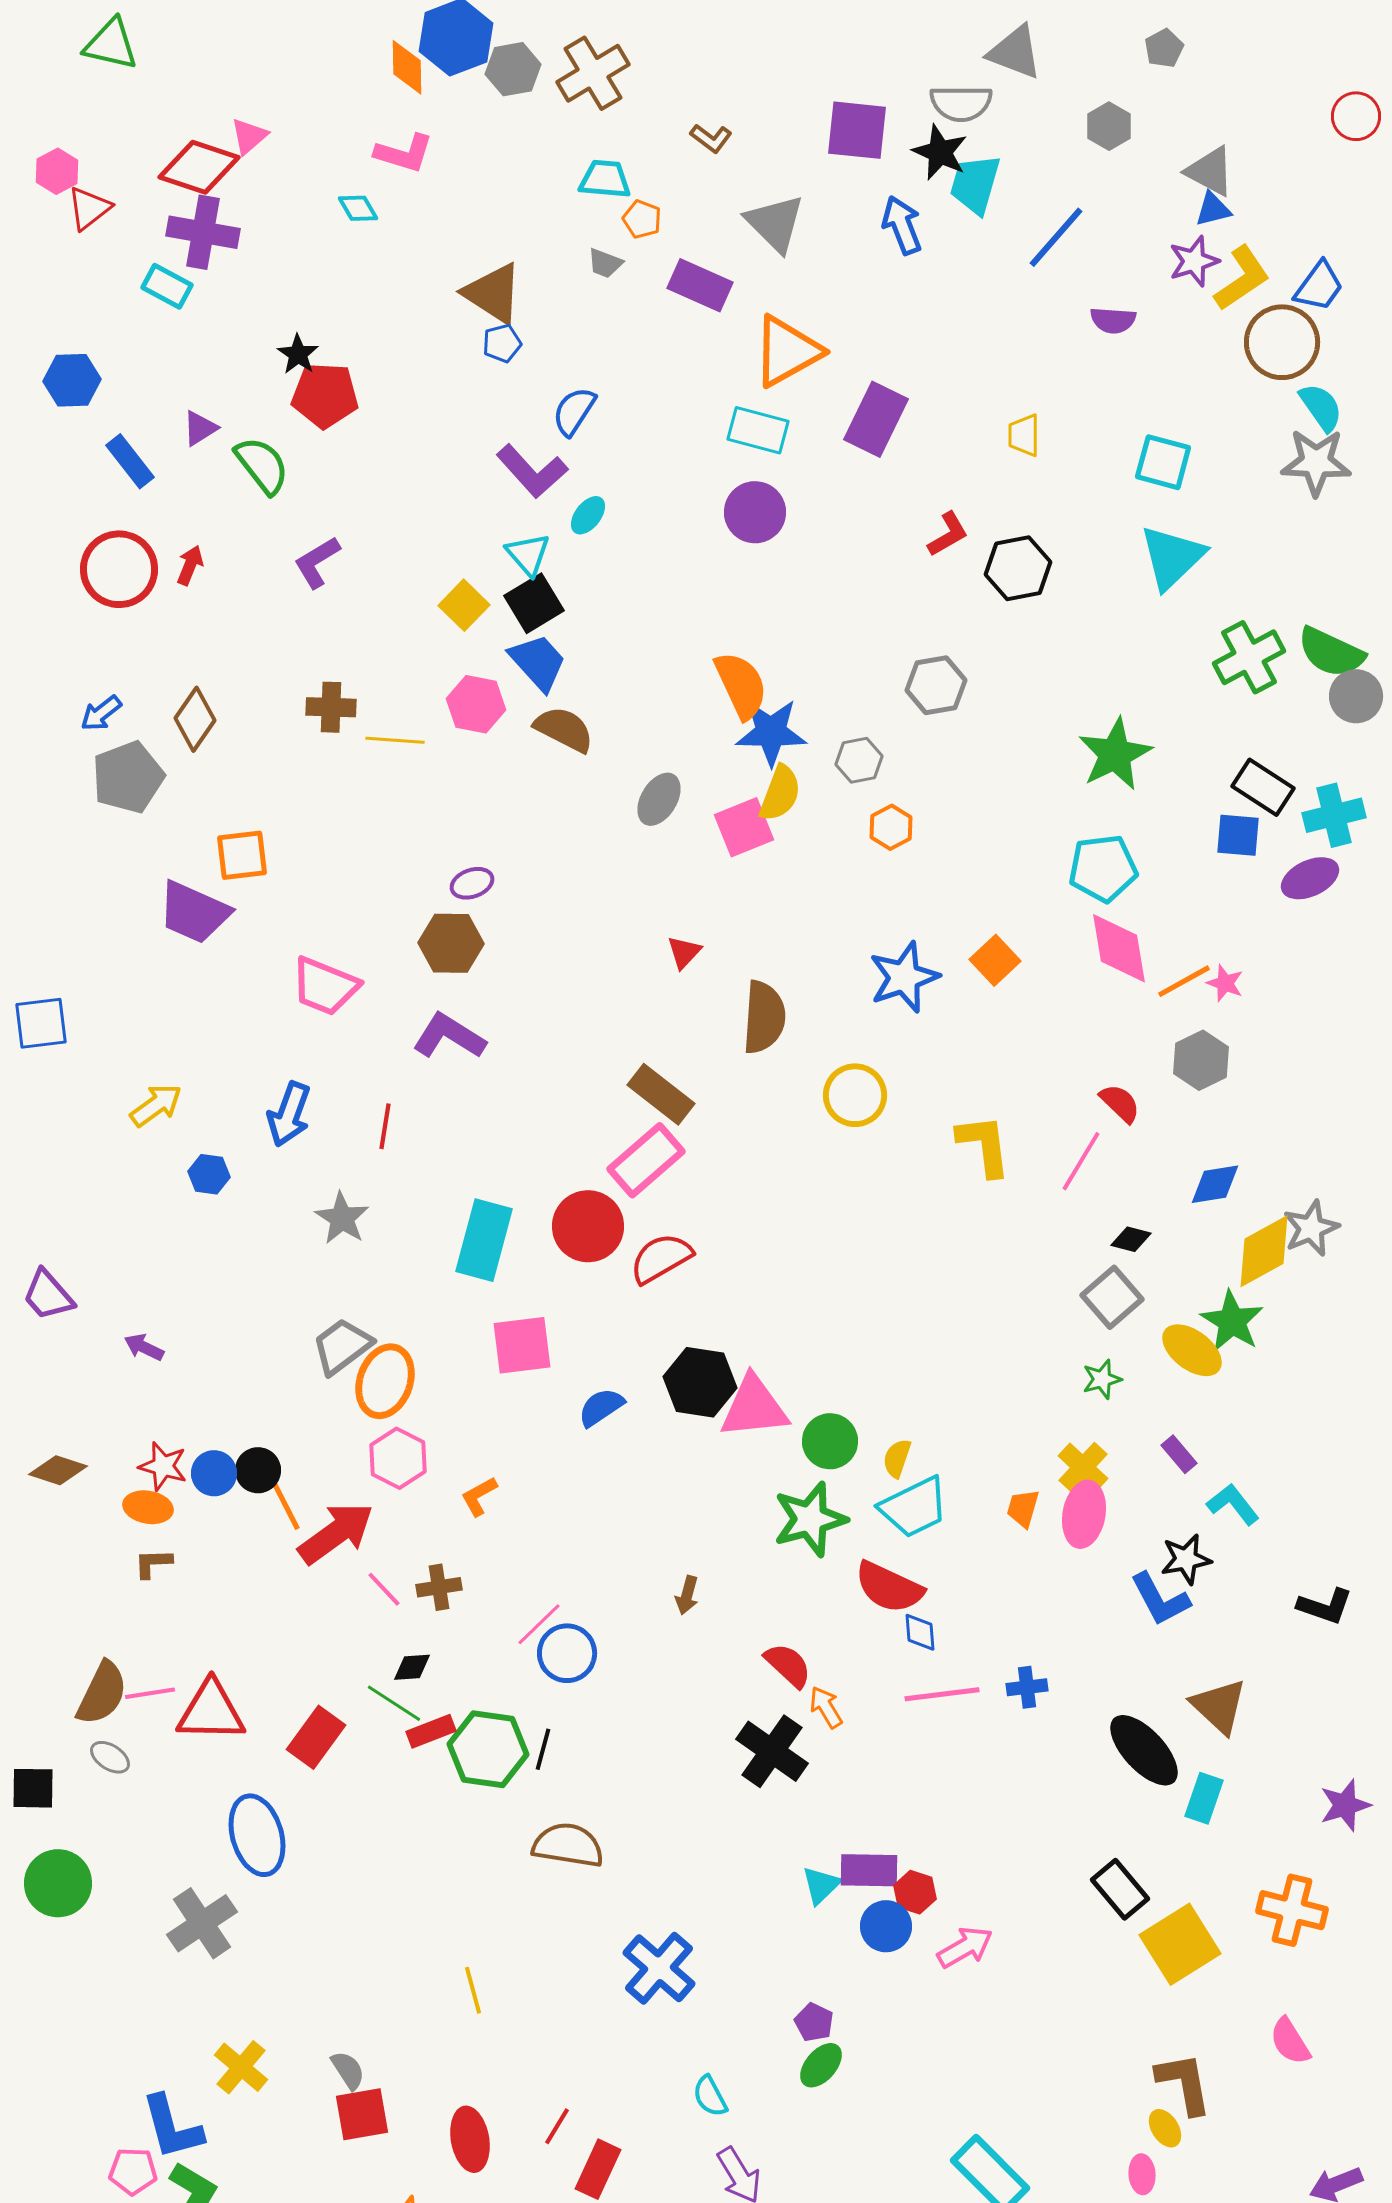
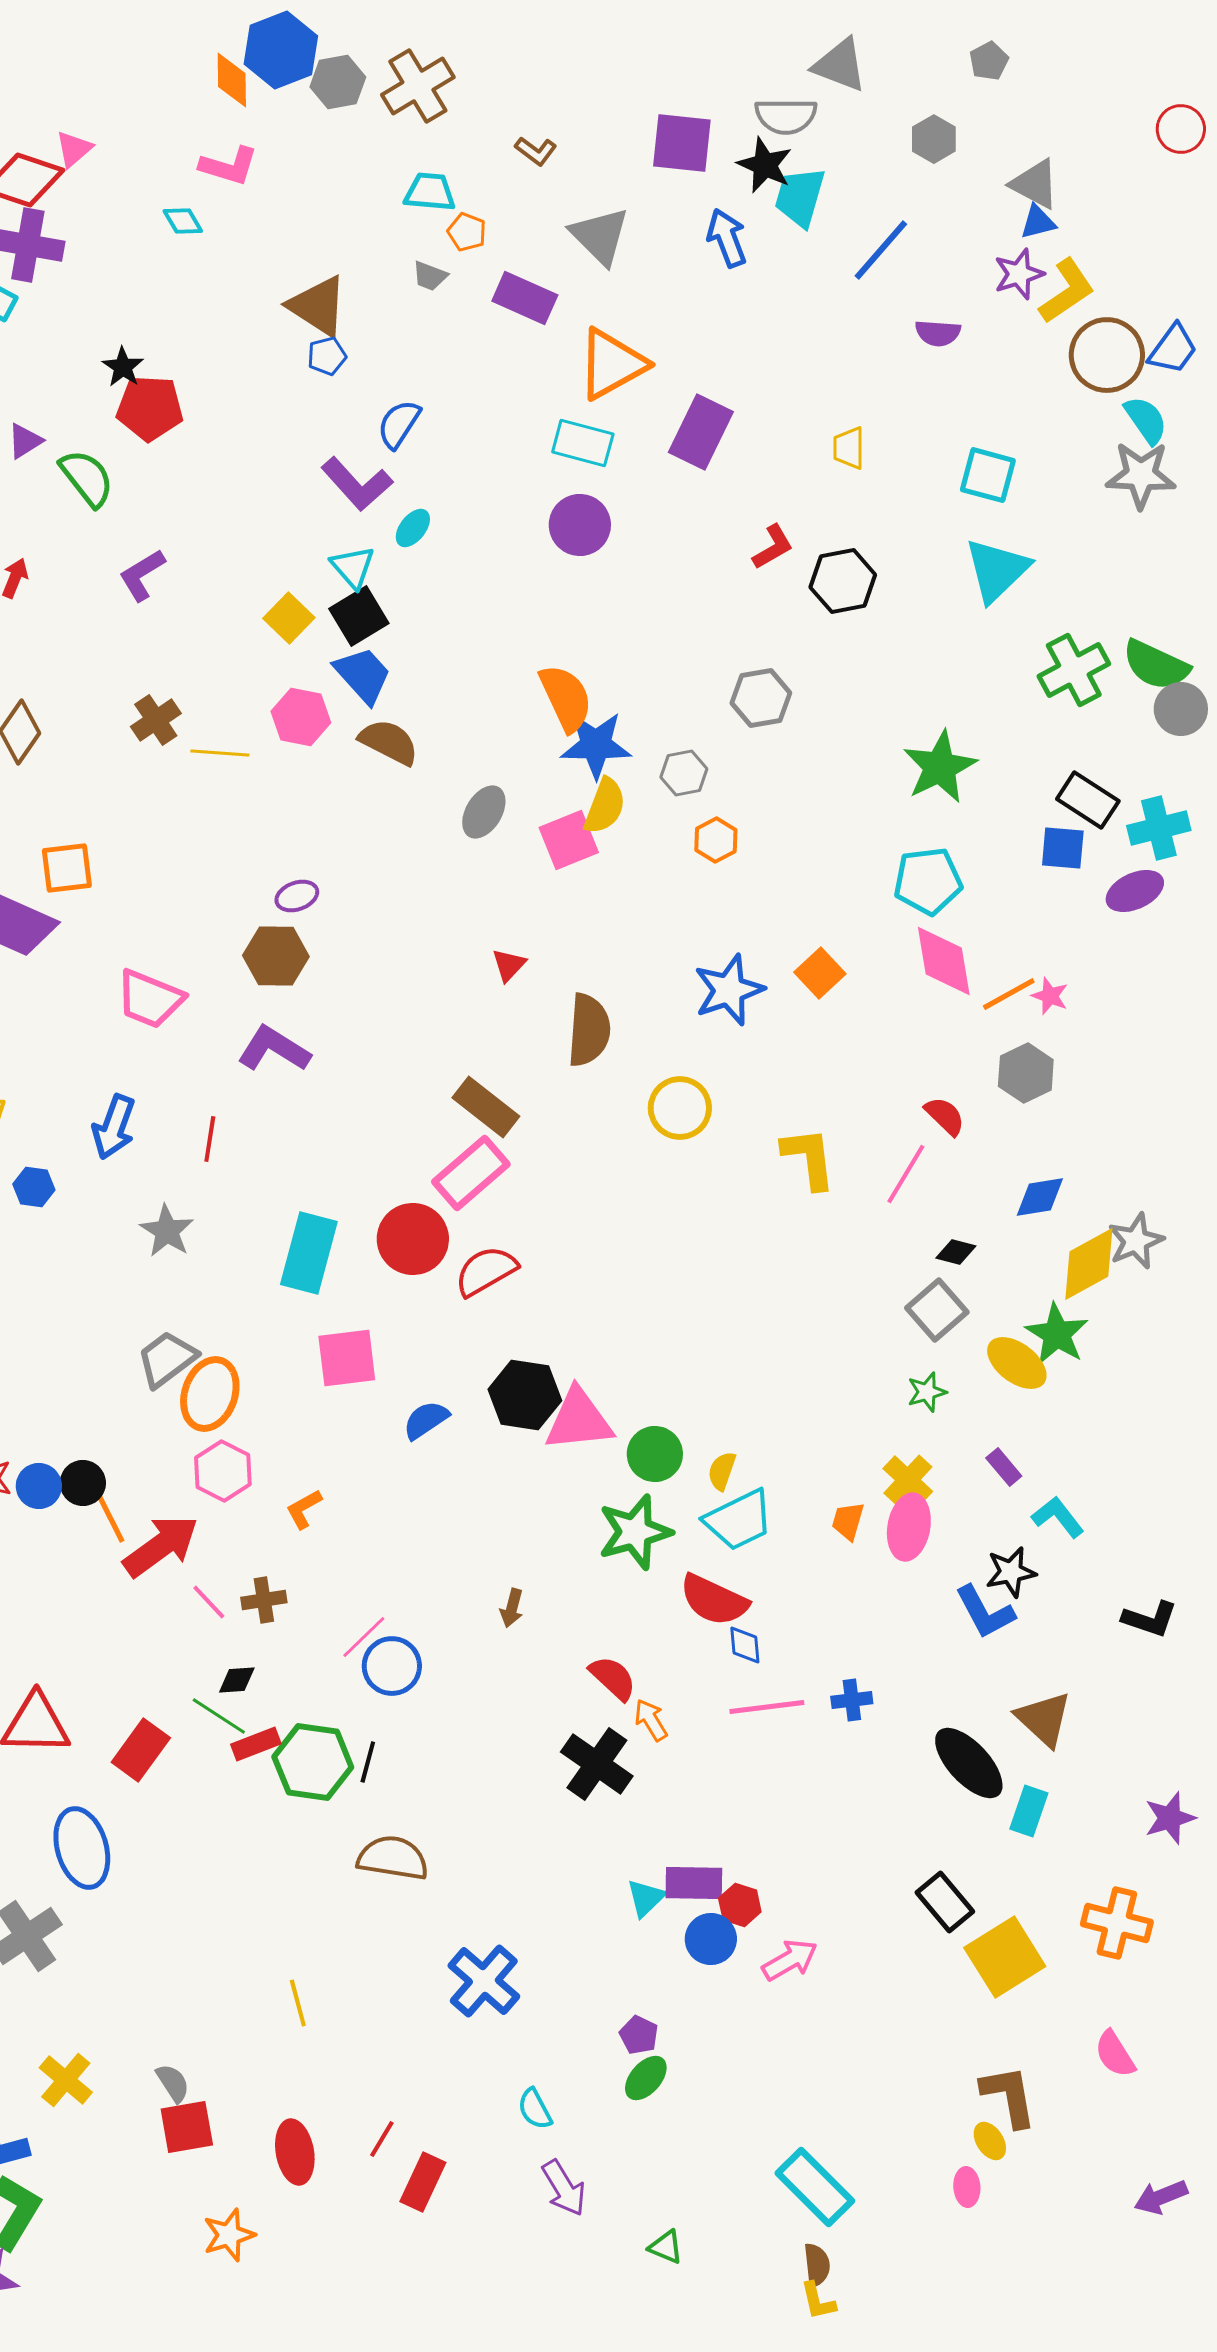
blue trapezoid: (1319, 286) -> (1173, 349), moved
brown cross: (331, 707) -> (156, 720), turned -36

